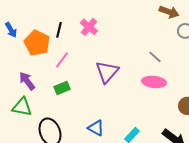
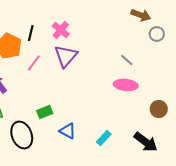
purple triangle: (107, 72) -> (66, 56), moved
green rectangle: (62, 88) -> (45, 112), moved

